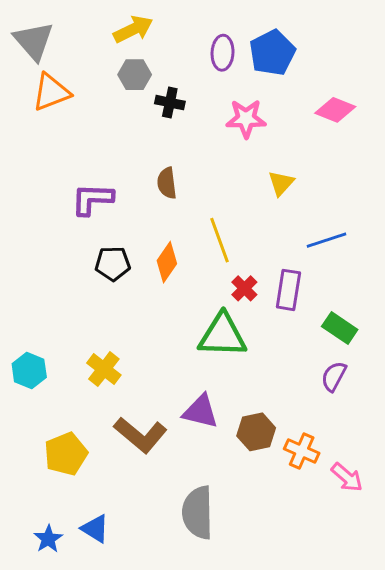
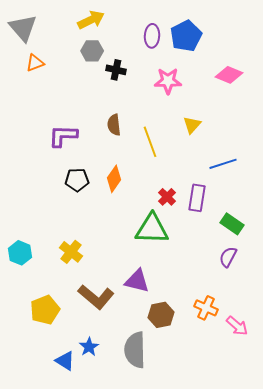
orange triangle: (51, 92) -> (35, 63), size x0.7
yellow line: (220, 240) -> (150, 142), moved
brown hexagon: (256, 432) -> (161, 315), moved
blue star: (48, 539) -> (89, 347), moved

